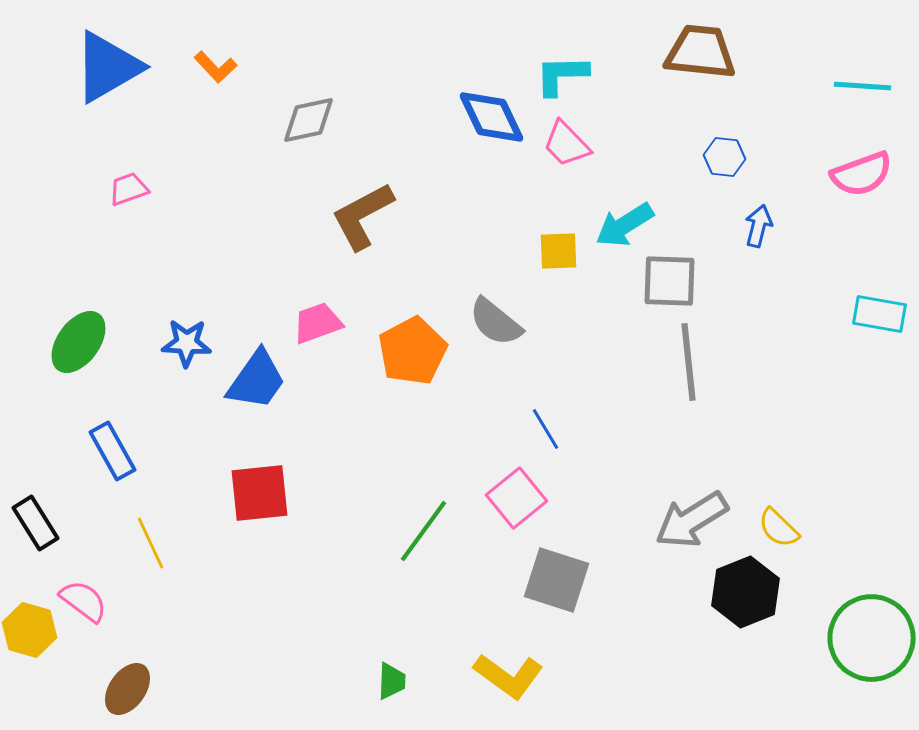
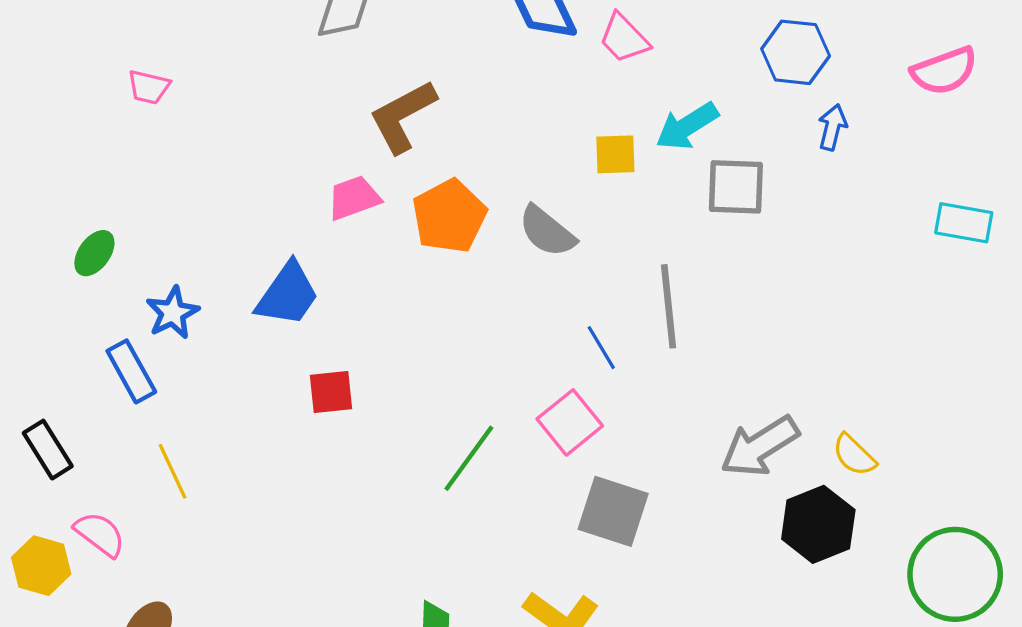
blue hexagon: (724, 157) -> (796, 52), size x1.5
pink trapezoid: (128, 189) -> (149, 87), turned -147
pink trapezoid: (318, 323) -> (354, 198), moved
green ellipse: (78, 342) -> (94, 253), size x0.7
blue star: (186, 343) -> (173, 313), moved, turned -30
orange pentagon: (412, 351) -> (449, 216), moved
gray line: (688, 362) -> (669, 306), moved
red square: (260, 493) -> (331, 392), moved, size x0.7

